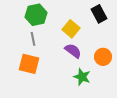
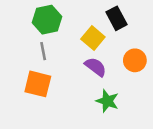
black rectangle: (99, 14) -> (117, 18), moved
orange circle: (103, 57) -> (135, 60), moved

